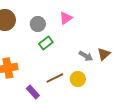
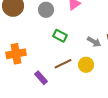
green rectangle: (46, 43) -> (60, 36), moved, turned 64

